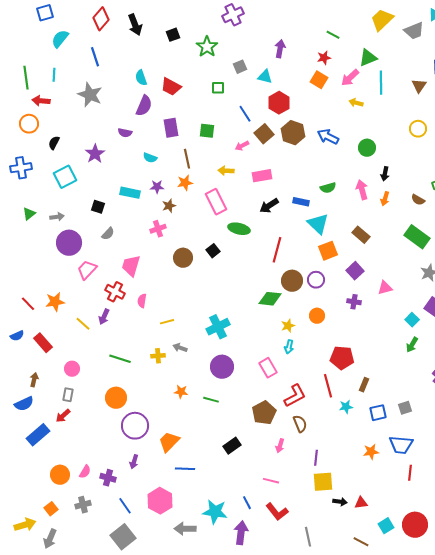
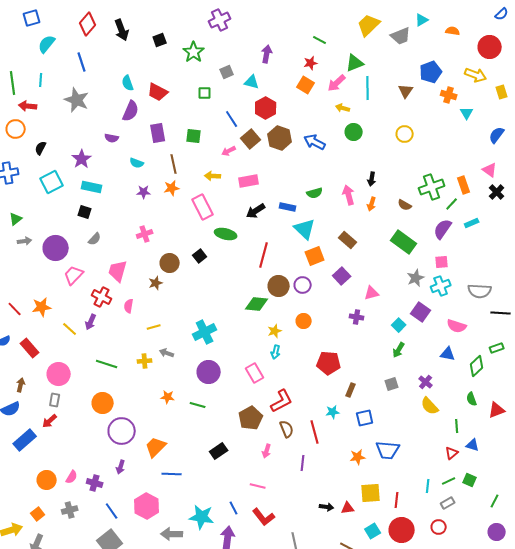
green circle: (367, 148) -> (354, 132), moved
cyan rectangle: (130, 193) -> (92, 187), moved
brown star: (169, 206) -> (156, 283), moved
gray arrow: (57, 217) -> (25, 241), moved
purple cross: (354, 302) -> (357, 317), moved
pink circle: (72, 369) -> (59, 374), size x1.5
red line: (328, 386) -> (315, 432), moved
gray square: (405, 408) -> (392, 384), moved
red line: (410, 473) -> (397, 500), moved
yellow square: (323, 482) -> (371, 493), moved

